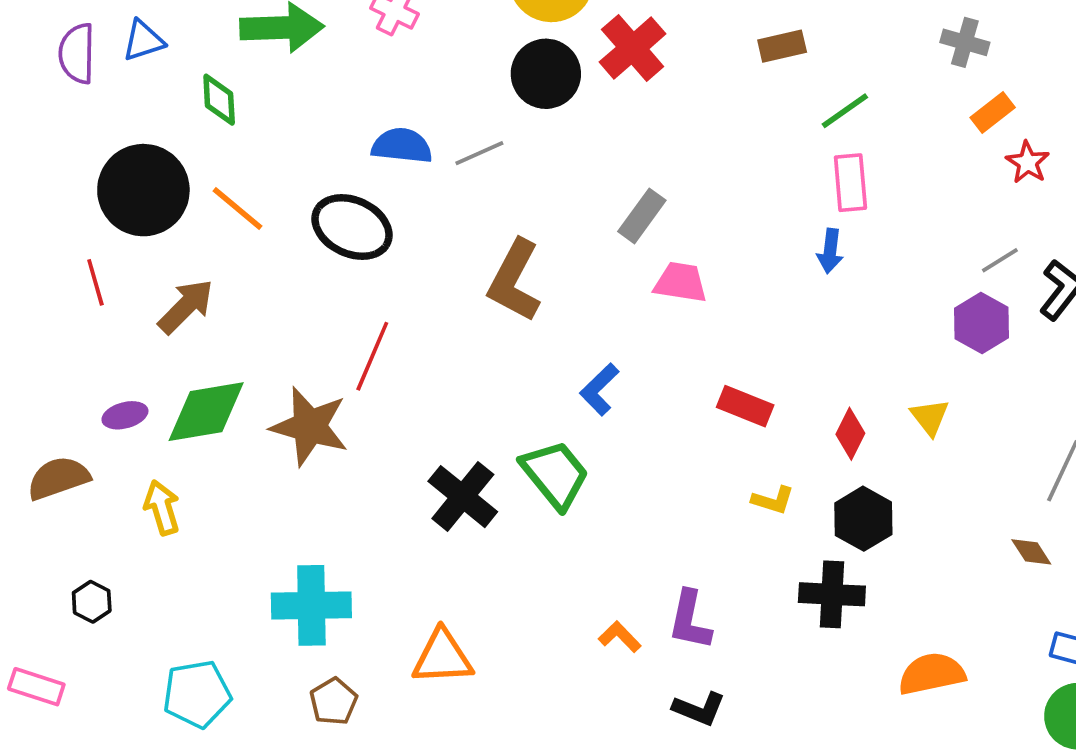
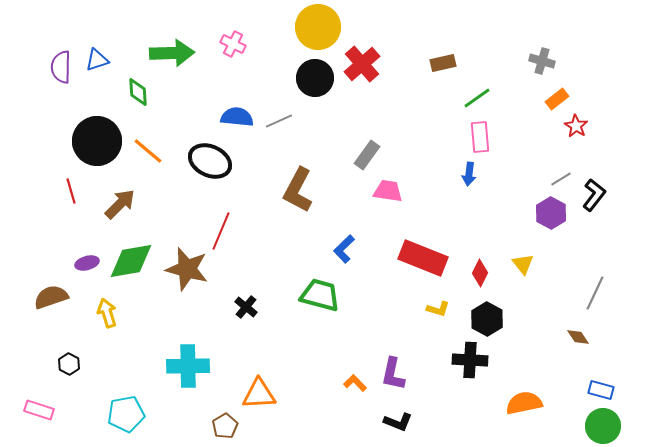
red rectangle: (745, 406) -> (423, 258), size x1.6
green trapezoid: (555, 474) -> (320, 295), turned -36
black cross: (463, 497) -> (246, 307), moved, size x0.6
brown pentagon: (334, 701) -> (225, 426), moved

